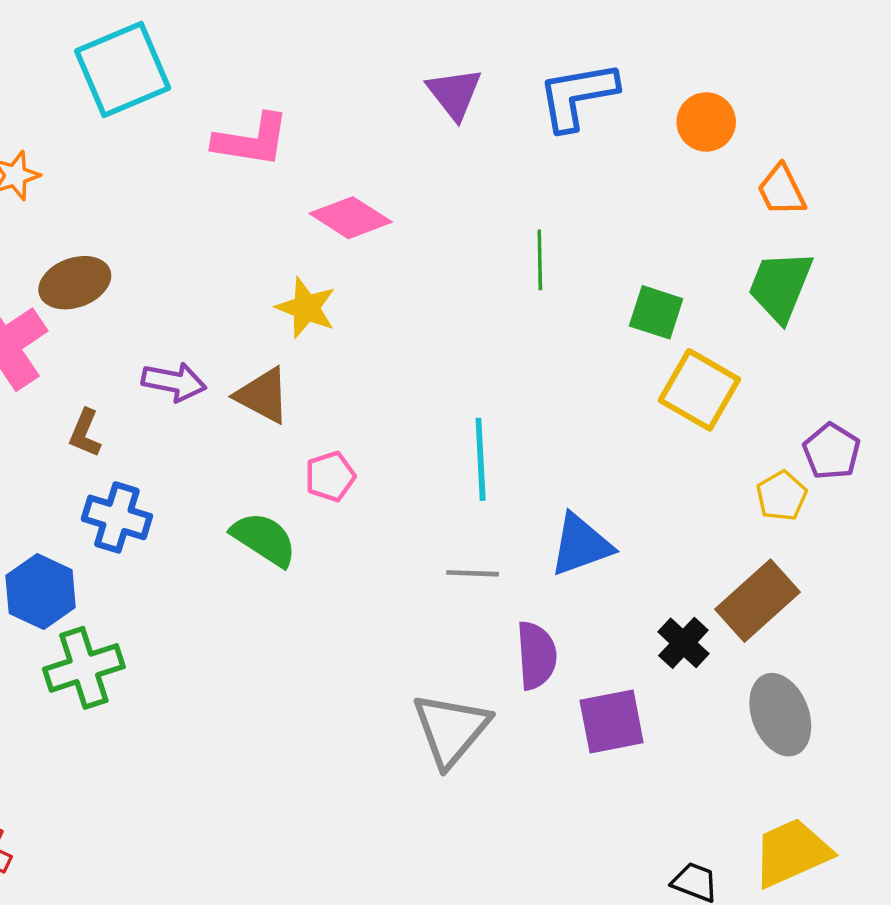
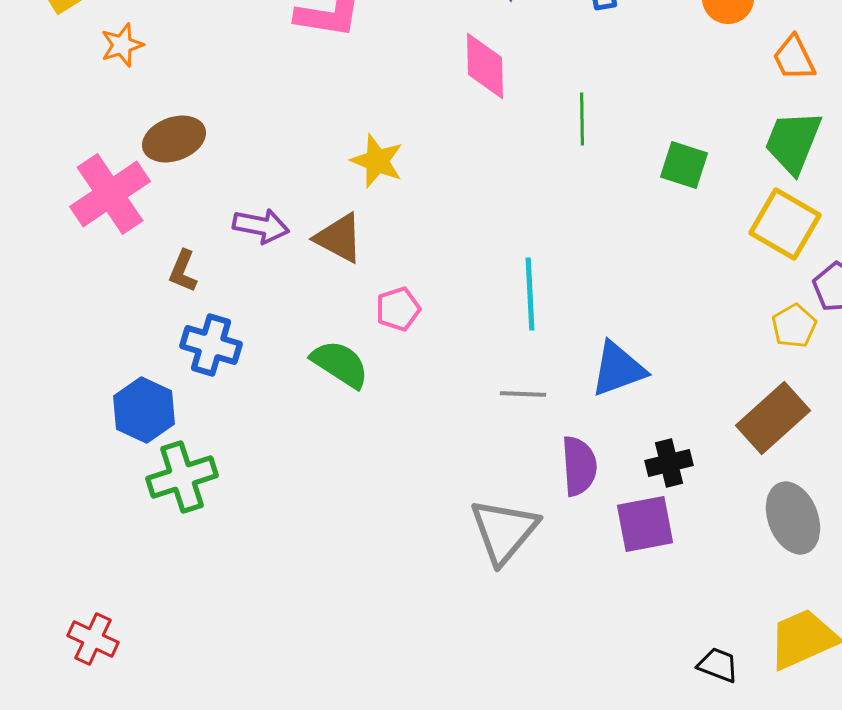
pink diamond: (351, 218) -> (485, 66), moved, turned 56
yellow square: (699, 390) -> (785, 224), moved
black cross: (683, 643) -> (669, 463), moved, turned 33

